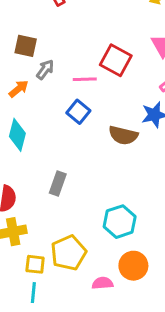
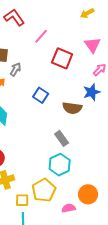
pink line: (85, 79) -> (41, 36), moved, turned -42
gray rectangle: (58, 184) -> (62, 138), moved, turned -49
cyan hexagon: (120, 222) -> (60, 165), moved

